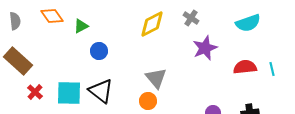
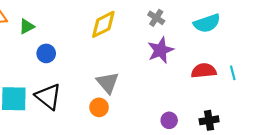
gray cross: (191, 18) -> (156, 18), moved

